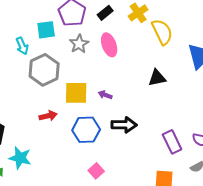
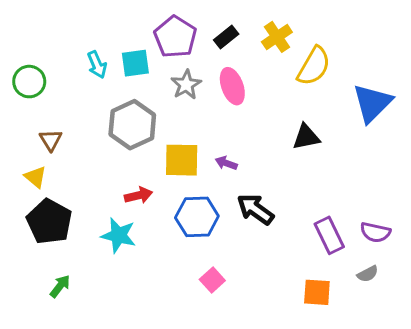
yellow semicircle: (162, 32) -> (314, 66), turned 56
cyan arrow: (22, 46) -> (97, 65), moved
black arrow: (124, 125) -> (255, 209), turned -145
cyan star: (20, 158) -> (118, 235), moved

